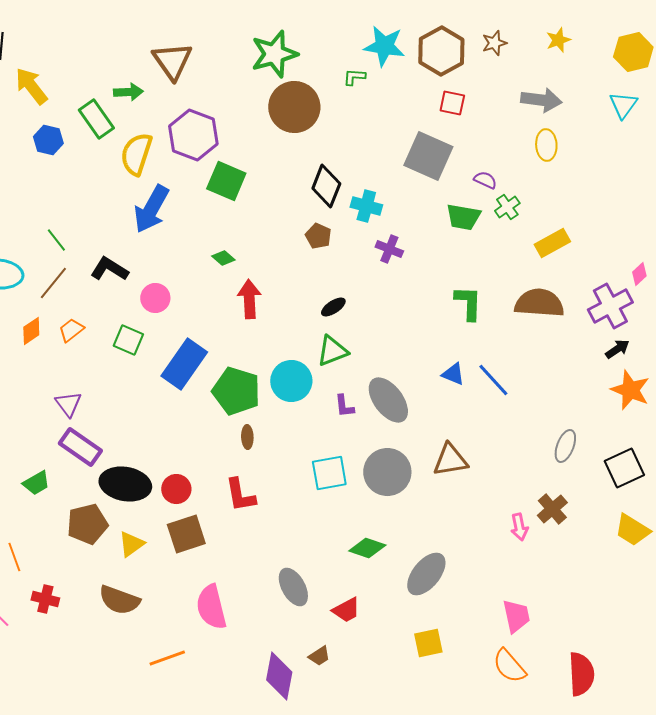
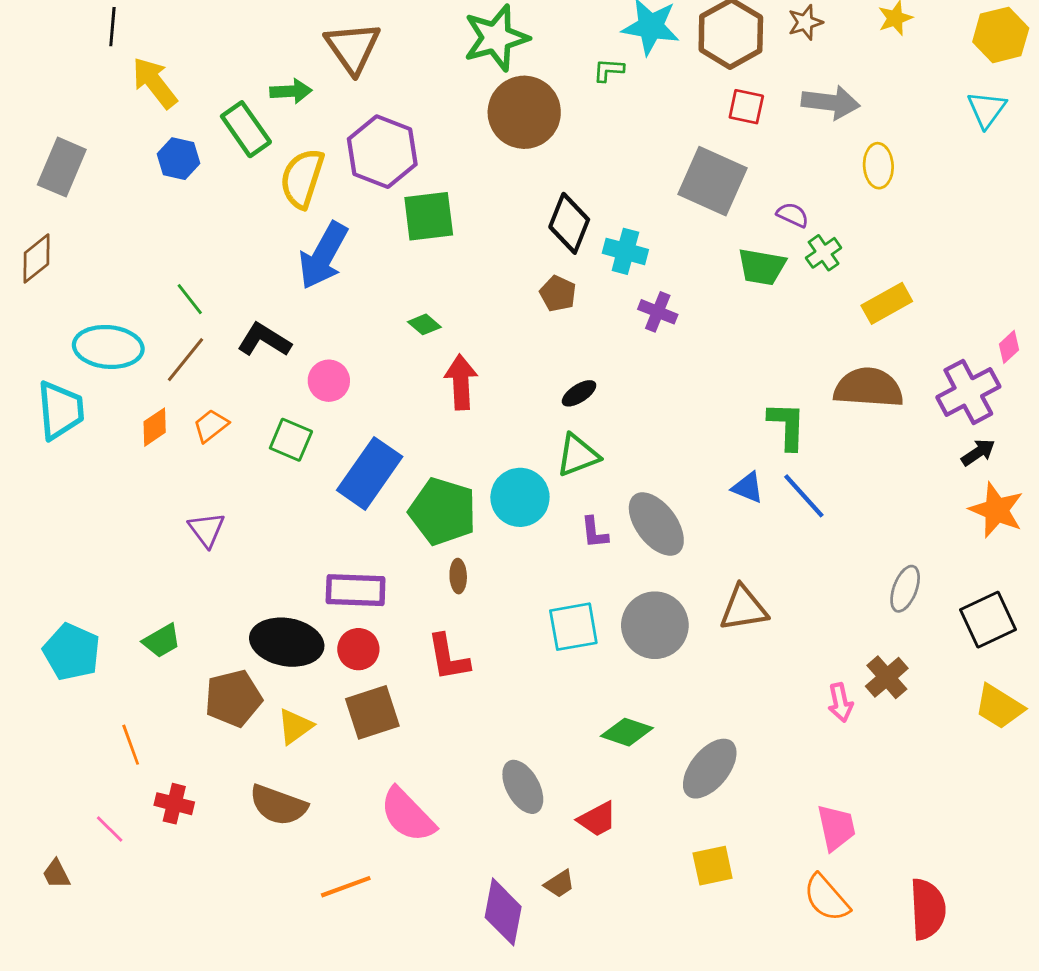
gray arrow: (541, 100) -> (831, 102), moved
green square: (226, 181) -> (429, 216), turned -30
green L-shape: (468, 303) -> (787, 426), moved
purple rectangle: (80, 447) -> (356, 590), moved, turned -33
pink semicircle: (211, 607) -> (408, 815), turned -30

